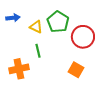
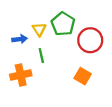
blue arrow: (13, 18) -> (20, 39), moved
yellow triangle: (36, 27) -> (39, 29), turned 32

